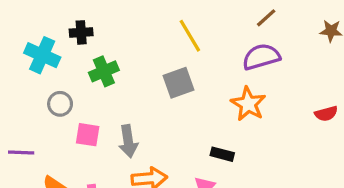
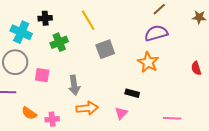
yellow line: (190, 36) -> (88, 20), moved
gray circle: (60, 104) -> (15, 62), moved, size x1.6
red semicircle: (326, 114) -> (196, 68), turned 88
pink square: (88, 135) -> (42, 75), moved

